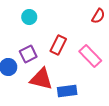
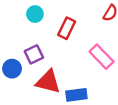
red rectangle: (58, 45) -> (67, 28), moved

